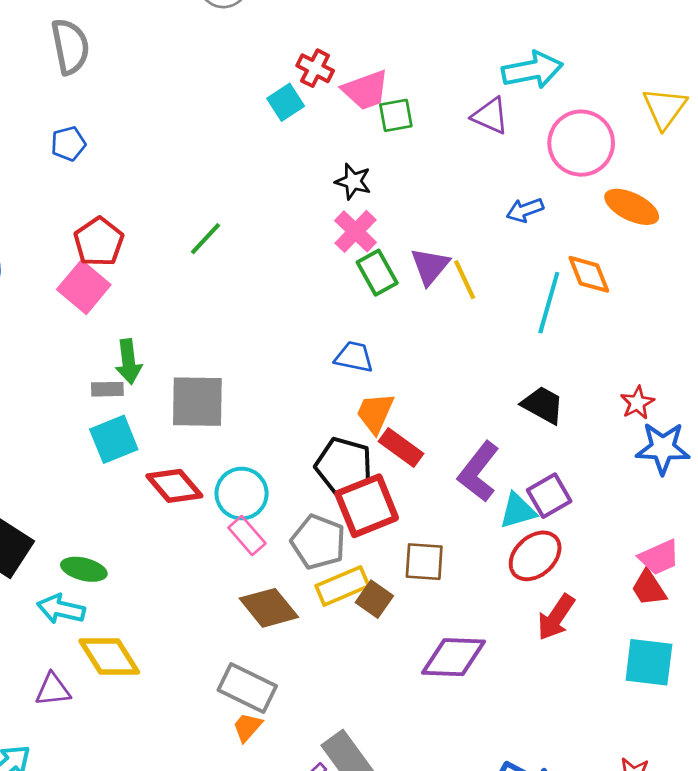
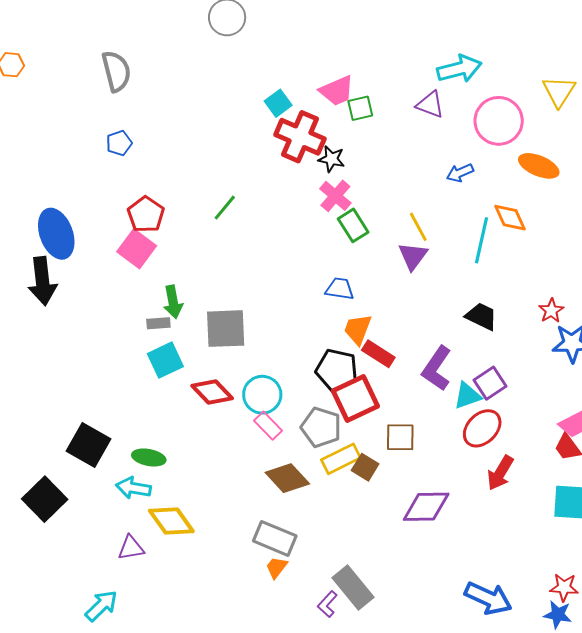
red cross: (315, 68) -> (300, 137), moved, size x1.8
purple triangle: (430, 266) -> (413, 256), moved

